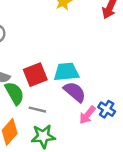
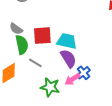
blue cross: (107, 109) -> (83, 73), moved
green star: (43, 136) -> (50, 87), moved

